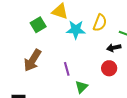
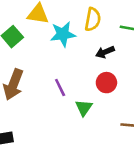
black arrow: (114, 48) -> (105, 52), moved
red circle: (109, 68) -> (106, 83), moved

